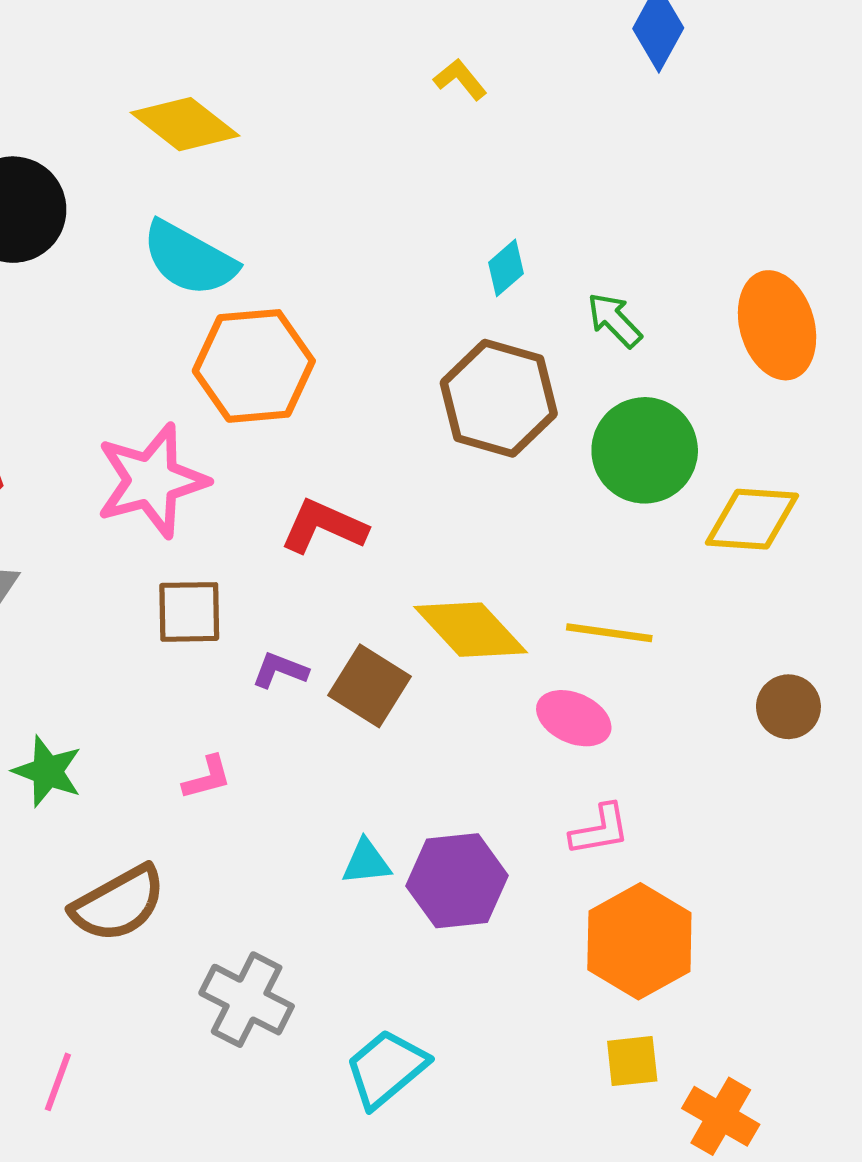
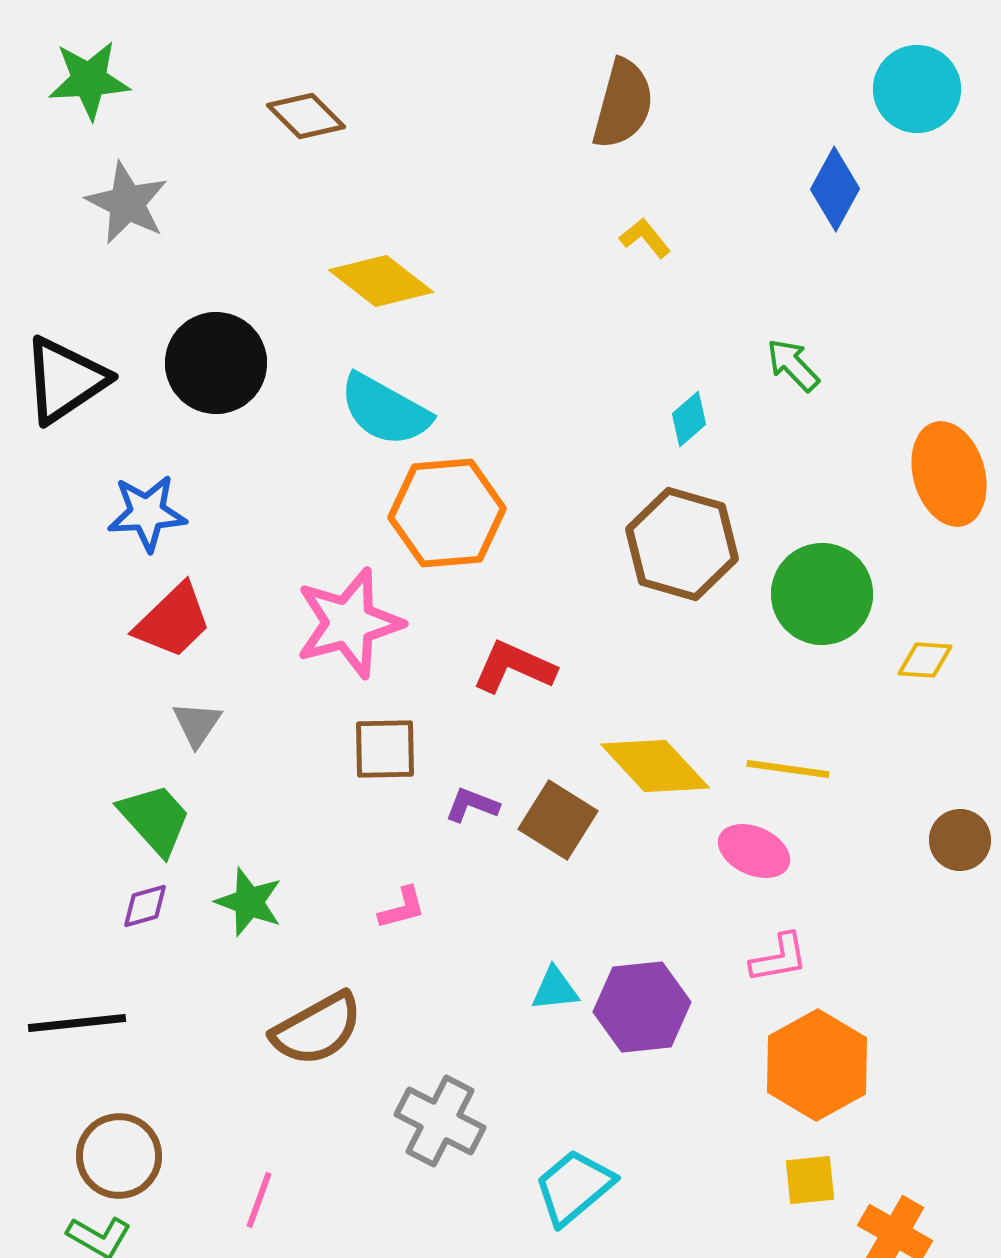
green arrow: (614, 320) -> (793, 365), moved
yellow diamond: (752, 519) -> (925, 660), size x0.6

